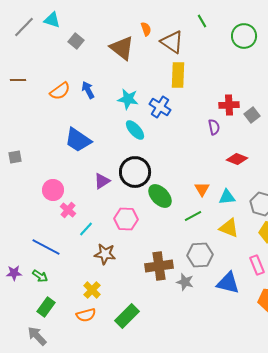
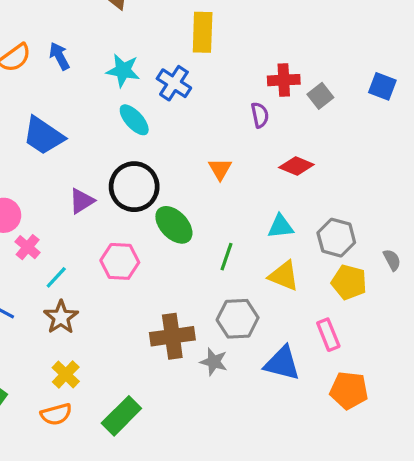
orange triangle: (202, 189) -> (220, 169), moved
green line: (193, 216) -> (226, 257), turned -42
brown star: (105, 254) -> (61, 317), moved, turned 30

